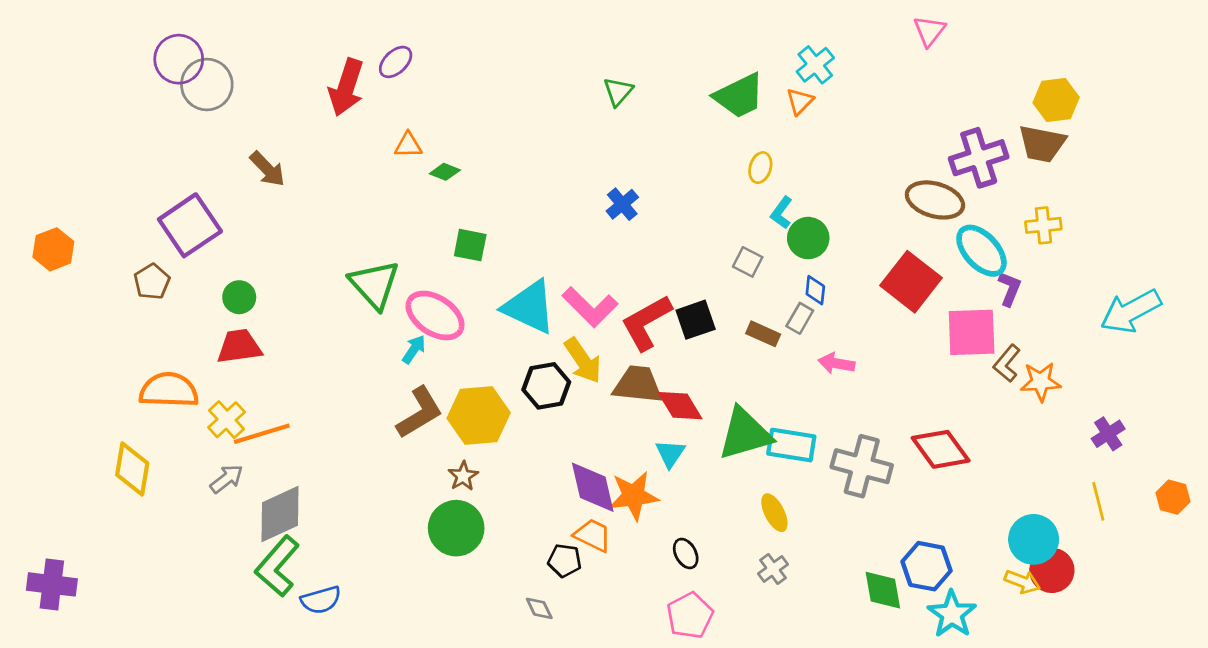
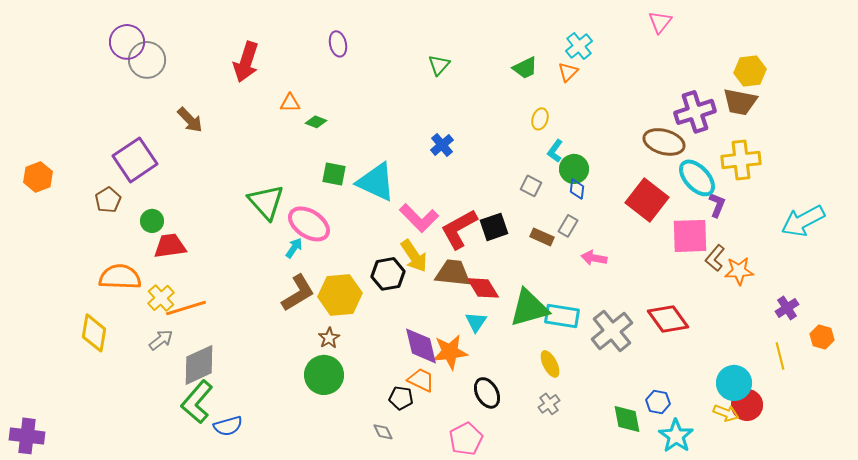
purple ellipse: (396, 62) -> (338, 44), moved, turned -60
green trapezoid: (739, 96) -> (525, 68), size x0.7
yellow cross: (1043, 225) -> (741, 160), size x1.5
blue diamond: (815, 290) -> (577, 189), moved
green circle: (239, 297) -> (152, 221), moved
cyan triangle: (529, 307) -> (376, 182), moved
gray cross: (862, 466) -> (612, 331), turned 36
orange hexagon: (1173, 497) -> (822, 337), moved
black ellipse: (686, 553) -> (487, 393), size x1.4
blue hexagon: (927, 566) -> (658, 402), size x0.7
purple cross: (52, 584) -> (27, 436), moved
pink pentagon: (690, 615) -> (466, 439), moved

